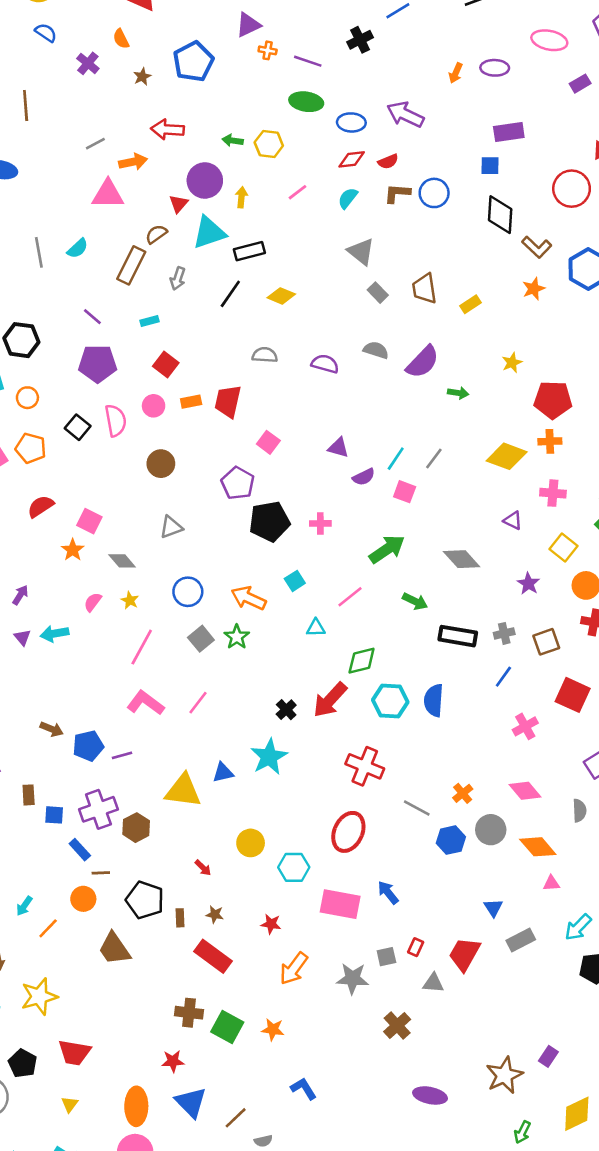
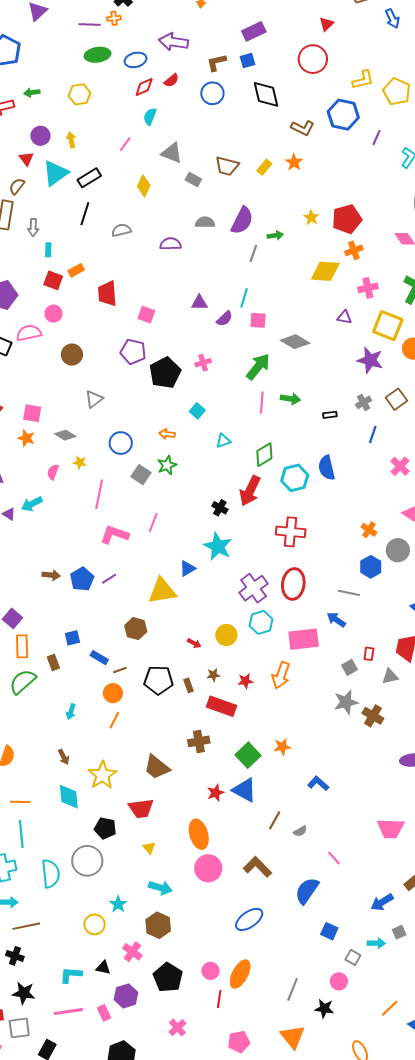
orange cross: (268, 50) -> (114, 18), moved
green arrow: (233, 140) -> (32, 93), moved
purple circle: (205, 180) -> (40, 136), size x0.7
pink line: (297, 192) -> (125, 144), moved
brown L-shape: (397, 193) -> (217, 63), moved
brown L-shape: (537, 247) -> (303, 128), moved
gray arrow: (178, 278) -> (33, 227), moved
brown trapezoid: (424, 289) -> (227, 166), turned -50
orange star: (534, 289) -> (294, 162), moved
yellow diamond: (281, 296) -> (144, 186), moved, turned -70
cyan rectangle: (149, 321) -> (48, 250), moved, turned -56
gray semicircle: (265, 355) -> (121, 230), moved
yellow star: (512, 363) -> (311, 218), moved
orange rectangle: (191, 402) -> (76, 270), moved
pink semicircle: (116, 420) -> (29, 333), turned -75
gray line: (434, 459) -> (253, 253), moved
yellow square: (563, 547) -> (388, 326), size x1.4
gray diamond: (462, 559) -> (295, 342), moved
purple star: (528, 584) -> (370, 360), size x1.5
pink line: (350, 597) -> (262, 403), moved, turned -30
orange arrow: (249, 598) -> (167, 434), size x0.6
black rectangle: (458, 636) -> (330, 415), size x0.5
green star: (237, 637) -> (167, 465), turned 30
brown rectangle: (29, 795) -> (53, 663), moved
gray line: (417, 808) -> (349, 593), moved
purple cross: (98, 809) -> (254, 588), moved
yellow circle: (251, 843) -> (226, 635), moved
red star: (271, 924) -> (245, 681), moved
orange line: (48, 928) -> (114, 720), moved
brown trapezoid: (114, 949) -> (157, 767), moved
orange arrow: (294, 969) -> (281, 675), moved
gray star: (352, 979) -> (346, 702), moved
brown cross: (189, 1013) -> (199, 741), moved
green square: (227, 1027) -> (248, 755), turned 35
blue triangle: (191, 1102) -> (244, 790), moved

